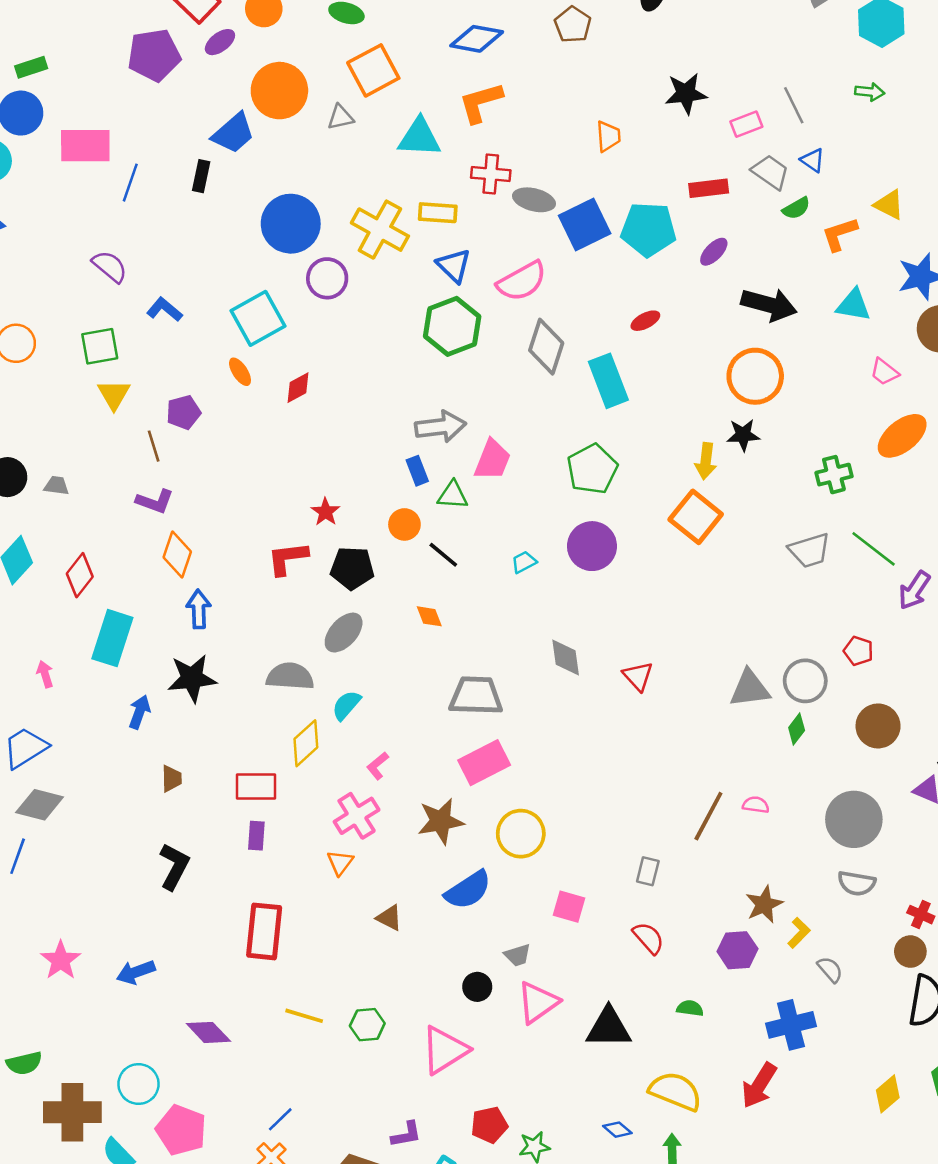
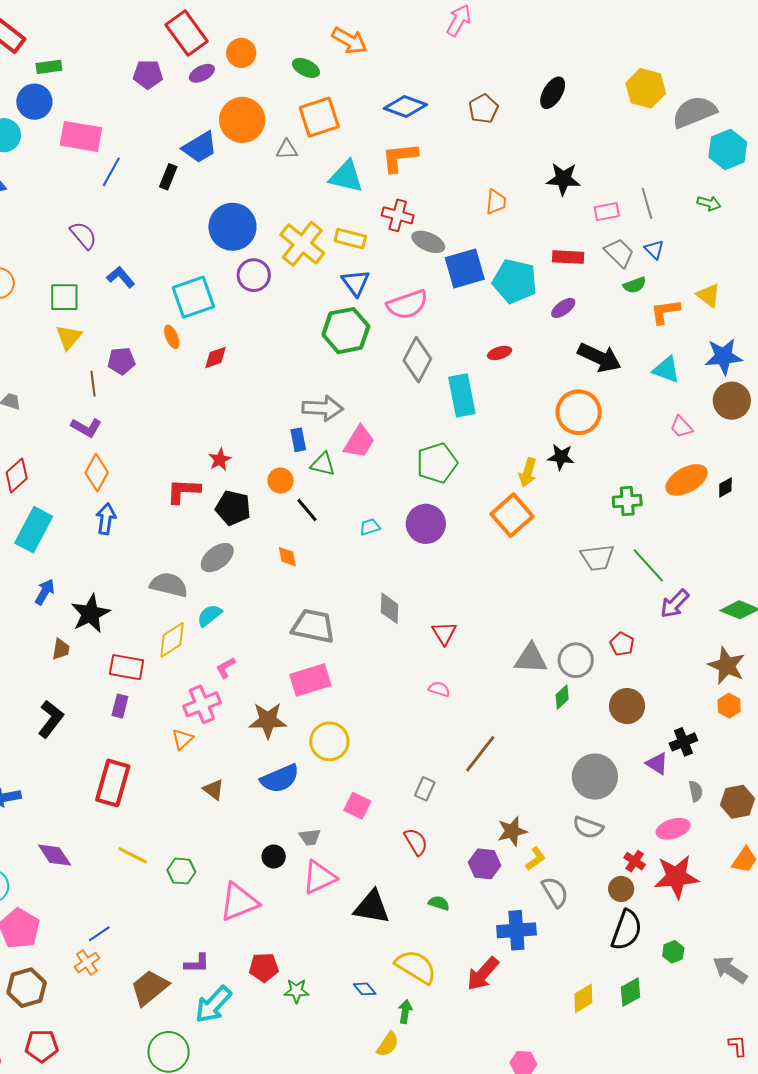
purple pentagon: (154, 55) -> (148, 74), size x0.7
black star: (192, 678) -> (90, 614), moved, turned -30
pink semicircle: (756, 805) -> (439, 689), moved
gray semicircle: (830, 969) -> (555, 892), size x1.4

